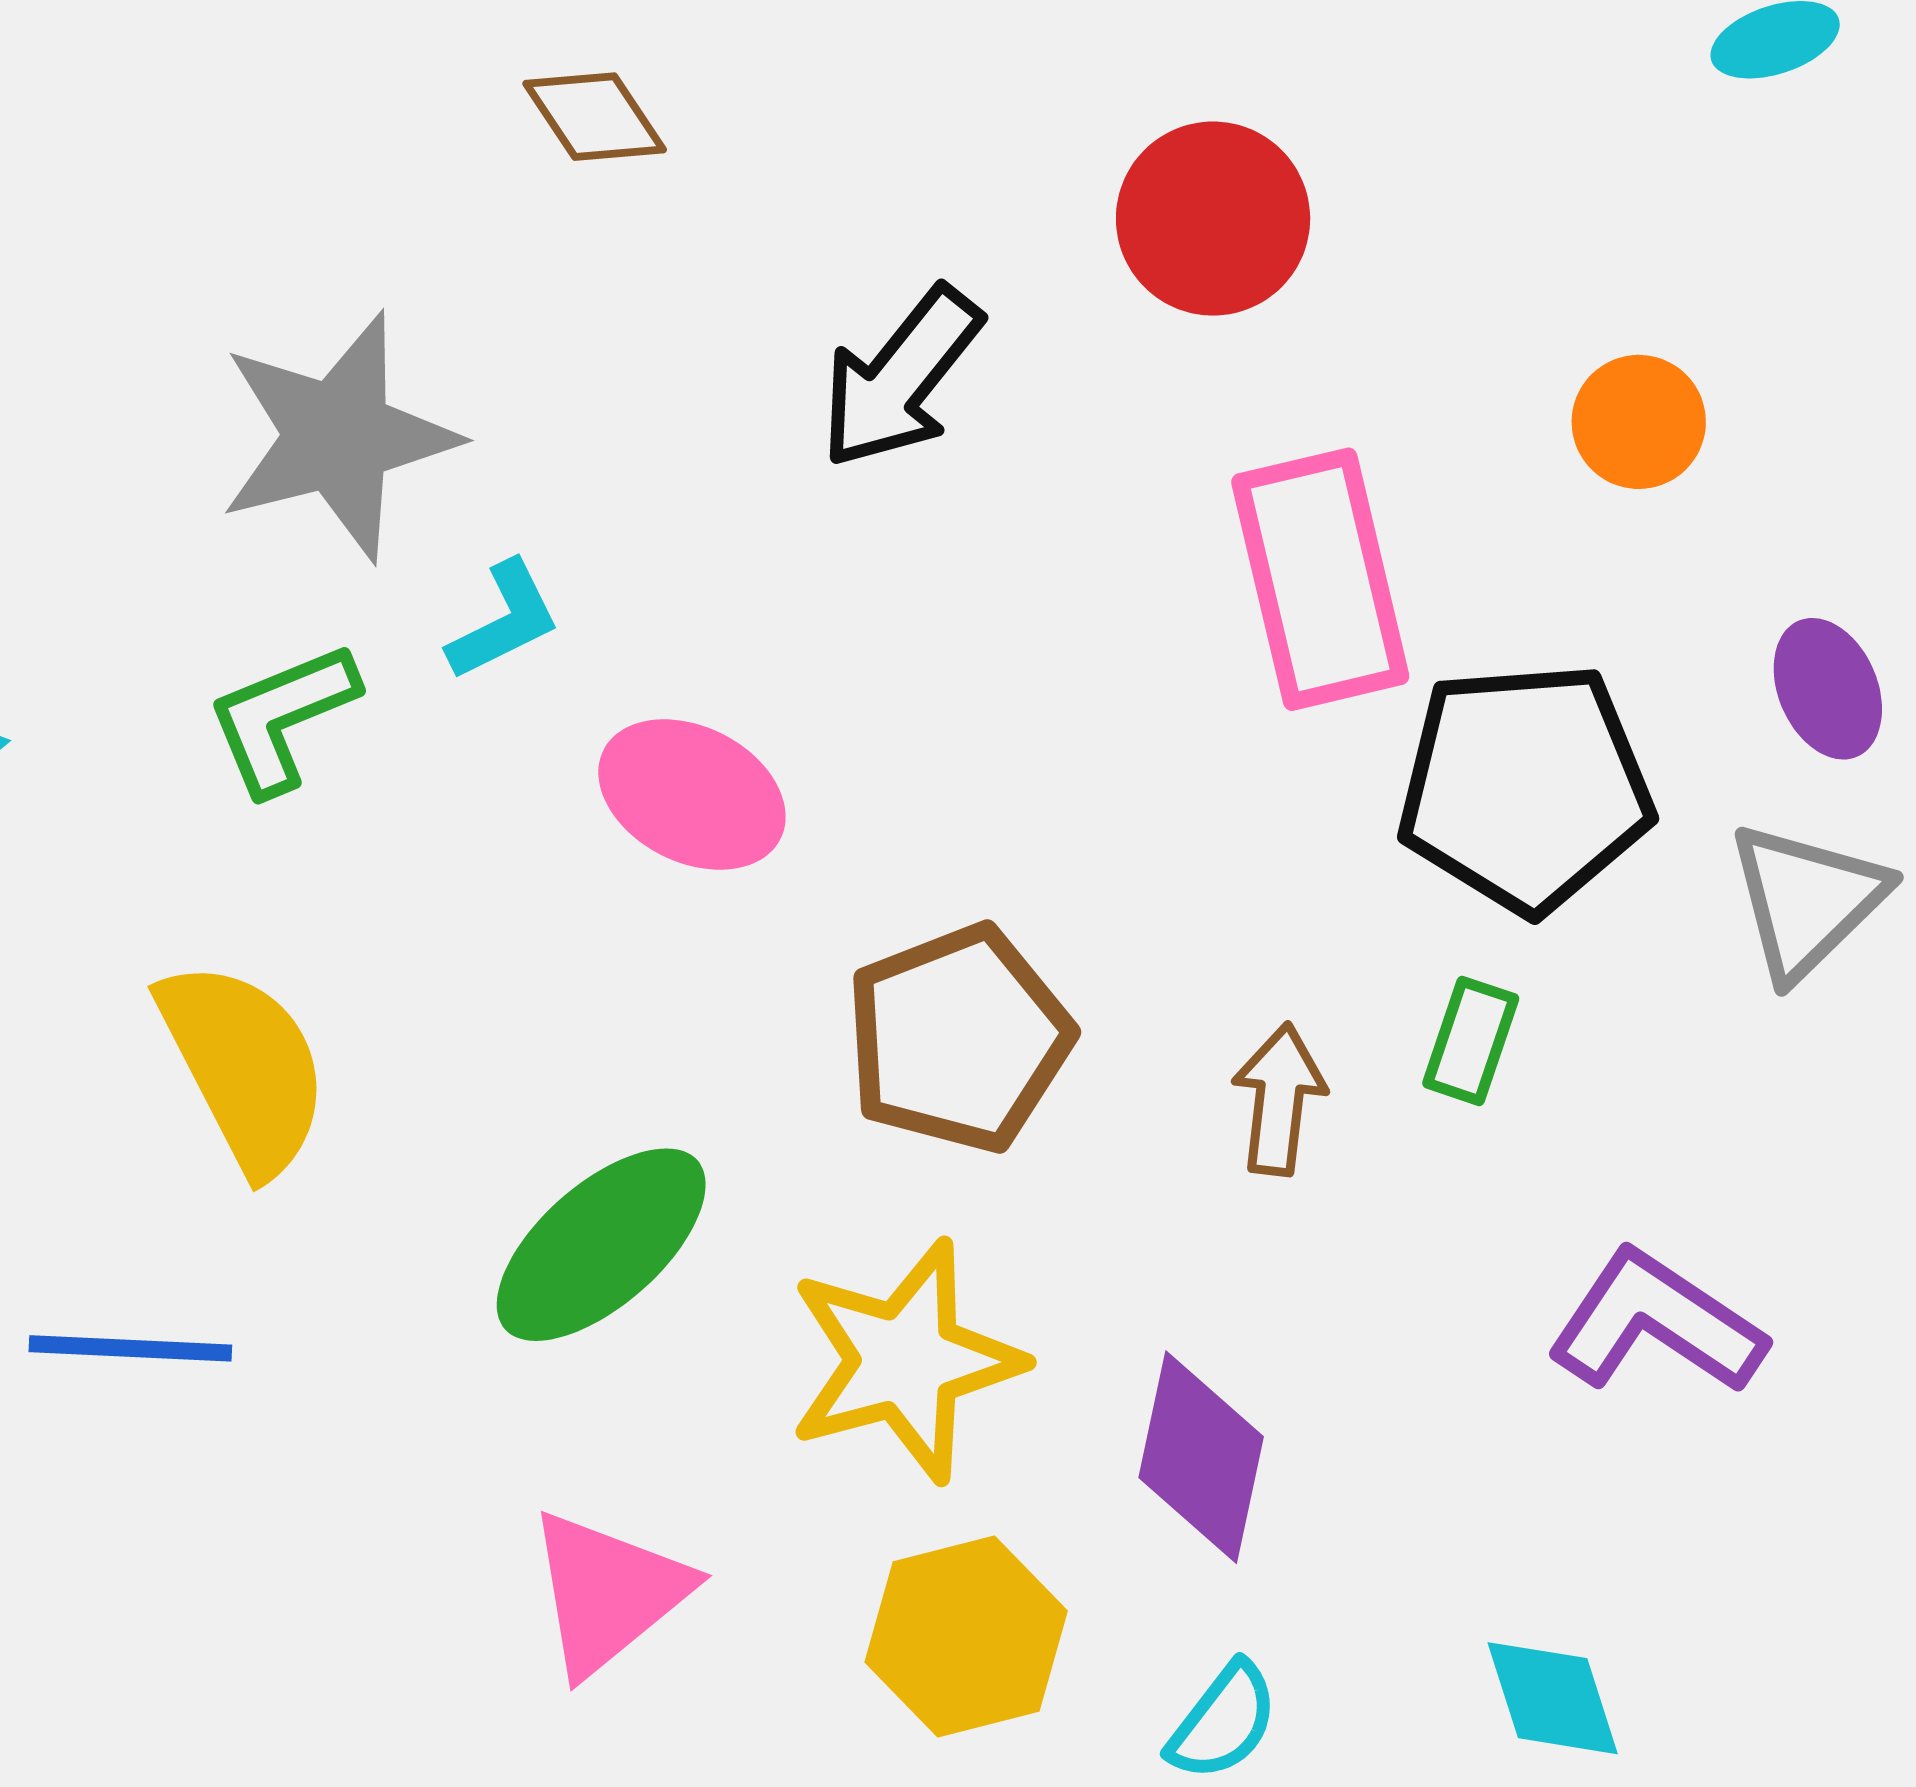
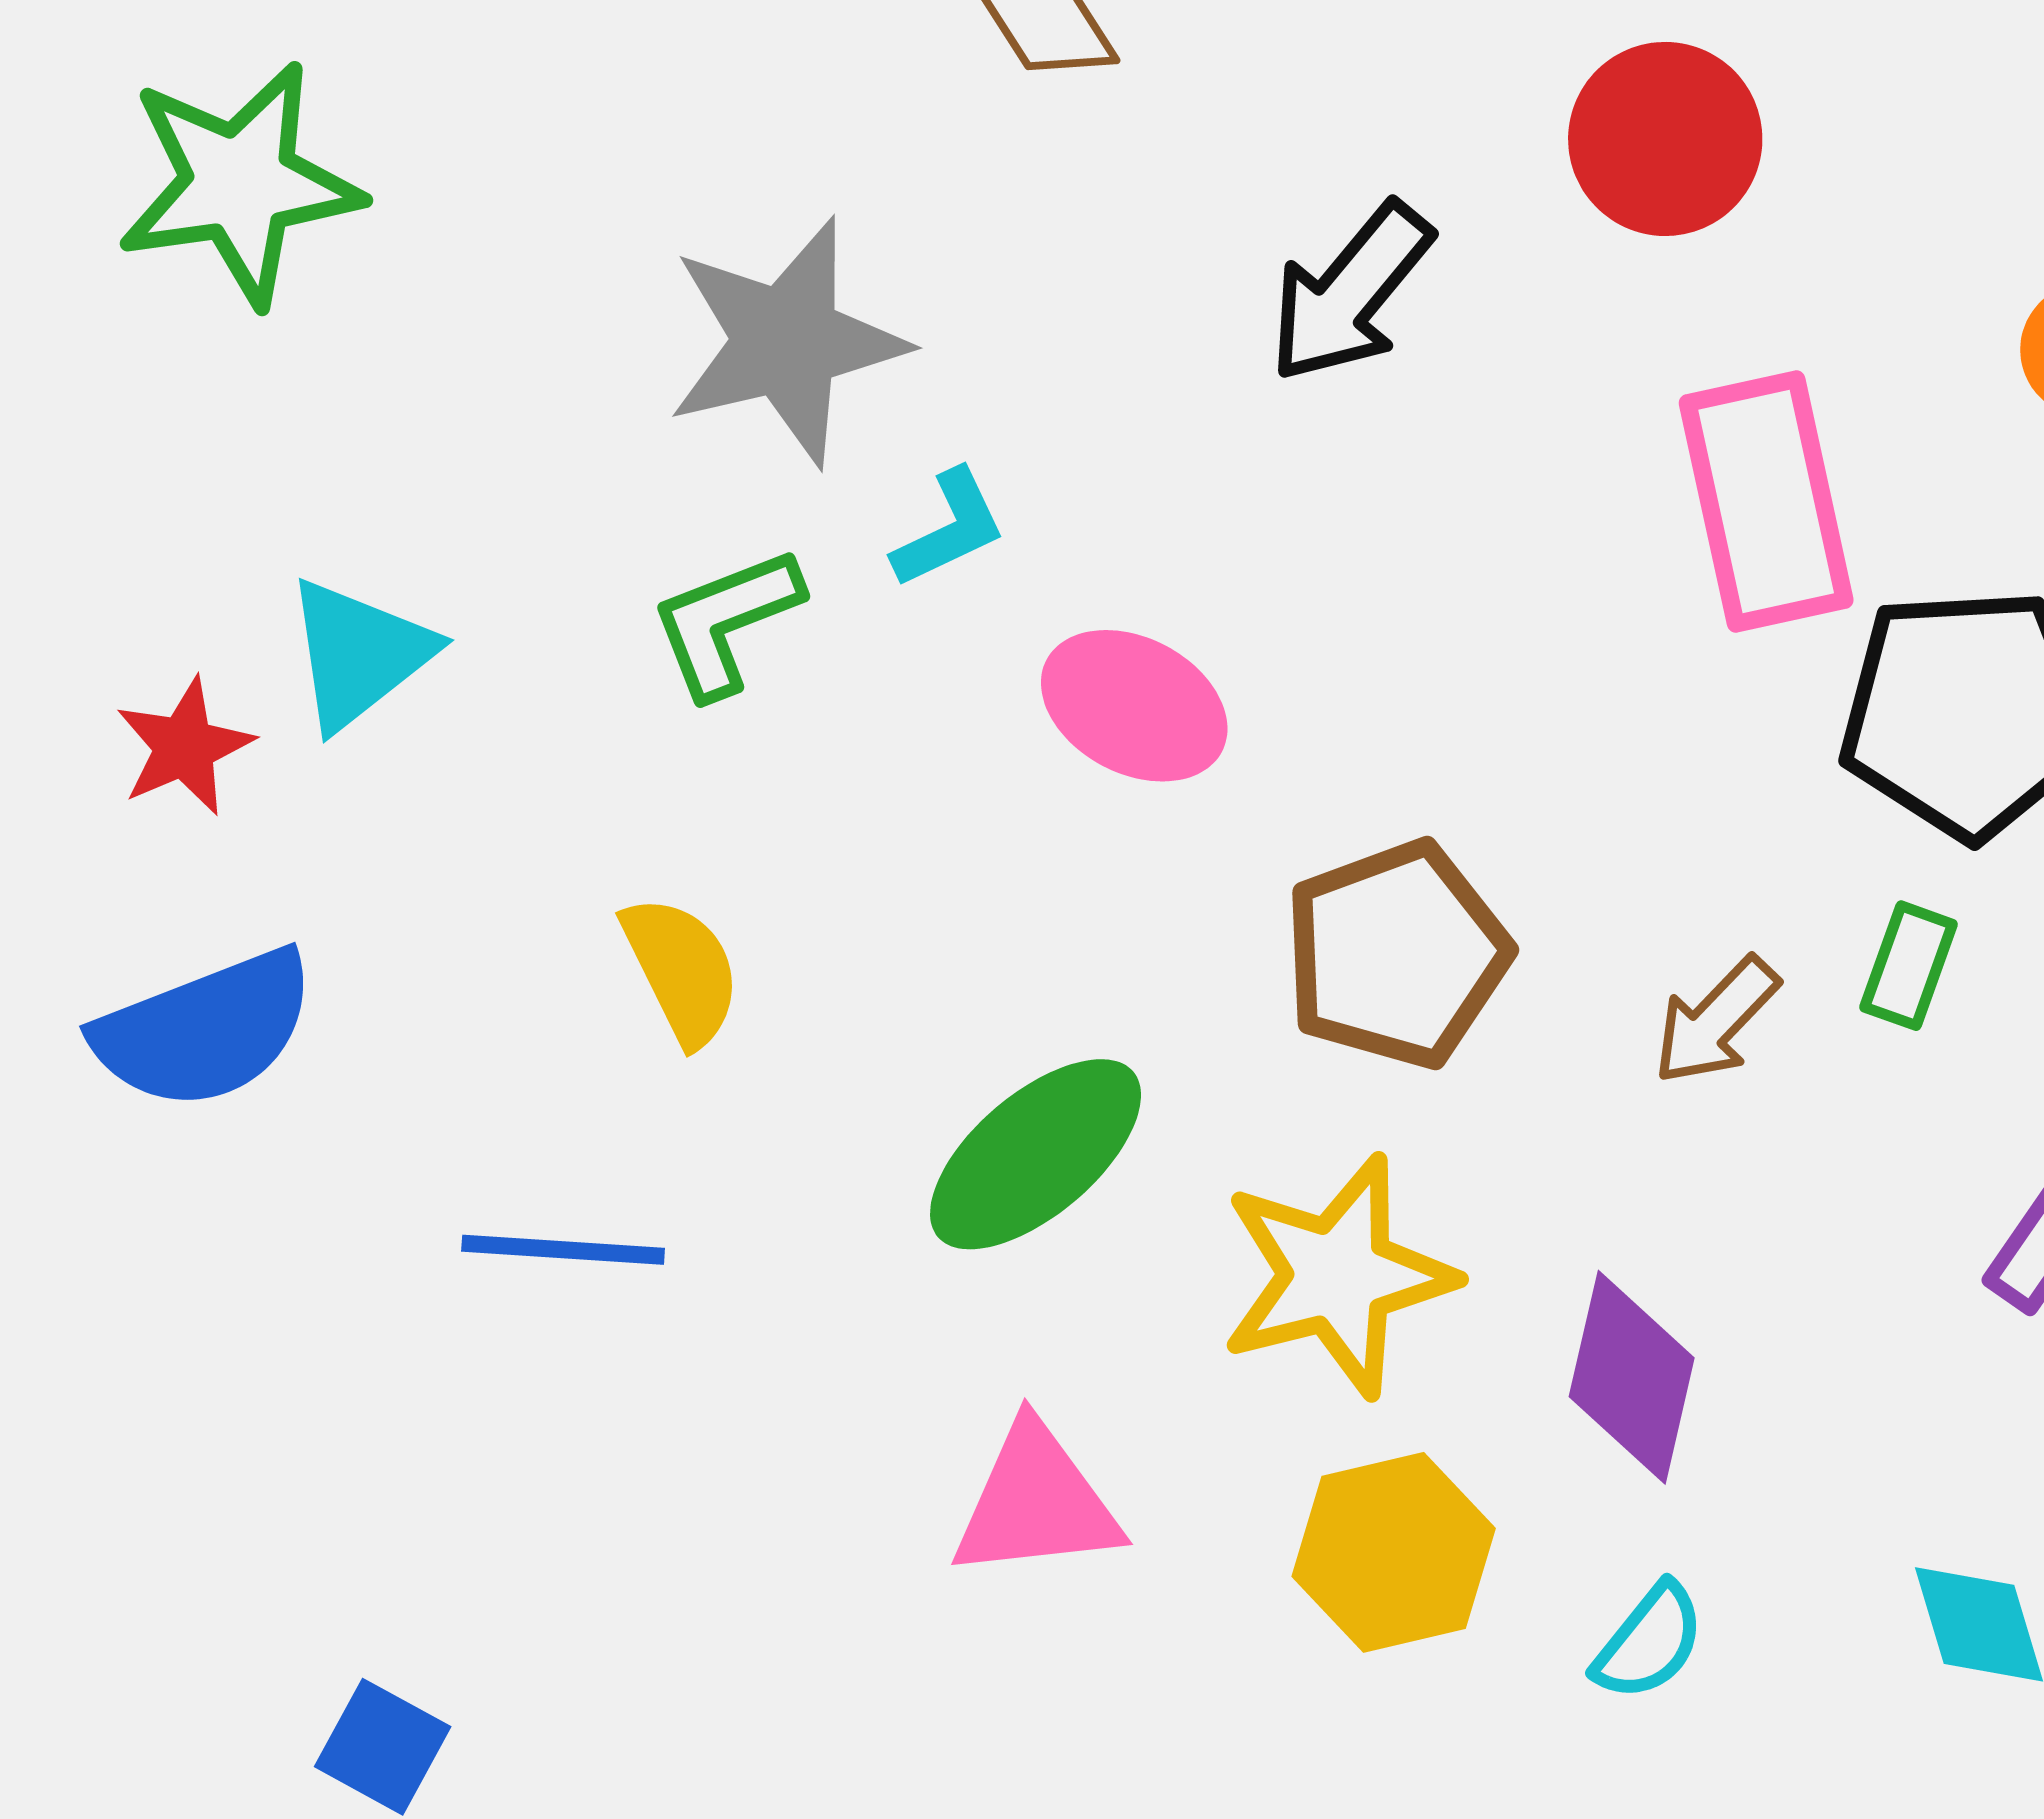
yellow semicircle: (244, 1067) -> (682, 970), size x0.7
brown arrow: (1279, 1099) -> (1716, 1021), turned -144
pink triangle: (608, 1593) -> (1036, 1502), turned 32

